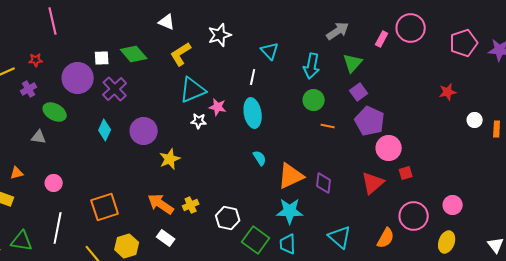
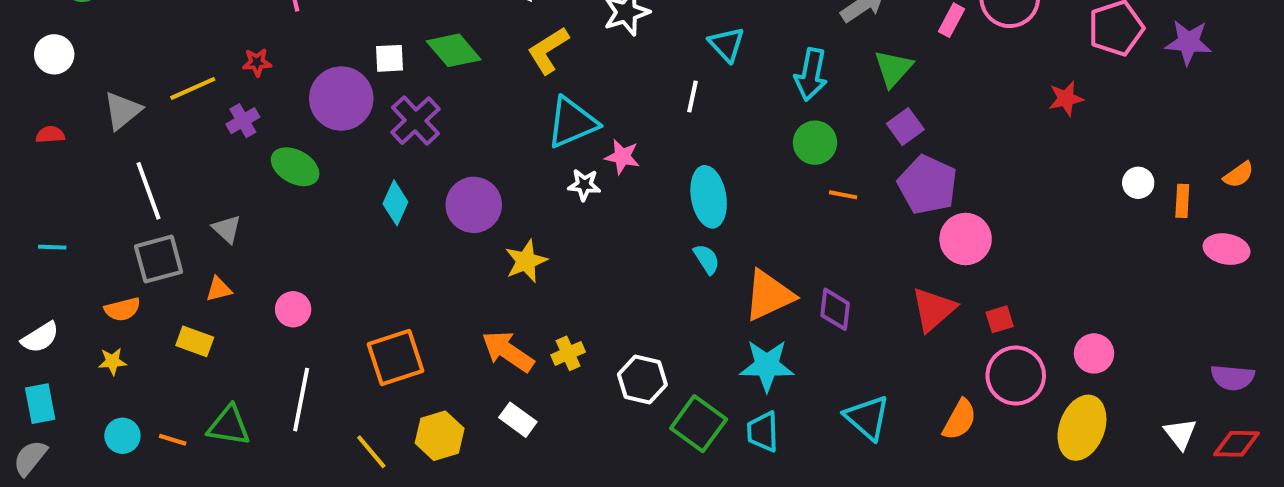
red star: (448, 92) -> (1066, 98), moved
cyan ellipse: (253, 113) -> (709, 197), moved
gray triangle: (39, 137) -> (227, 229), moved, turned 35
red square: (406, 173) -> (1000, 319), moved
yellow ellipse: (447, 242) -> (1082, 428), size x1.4

